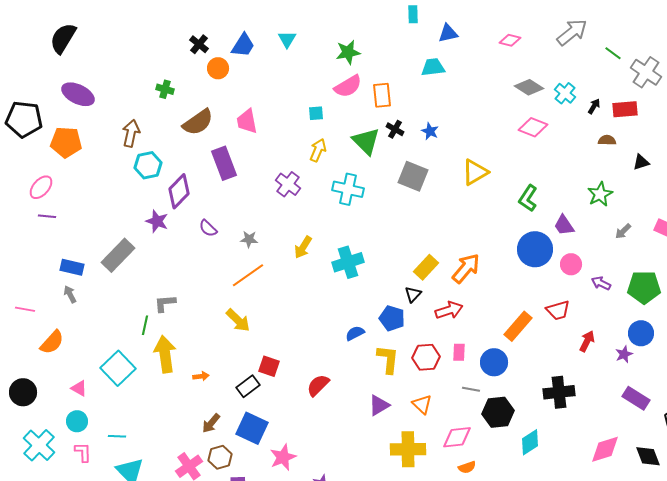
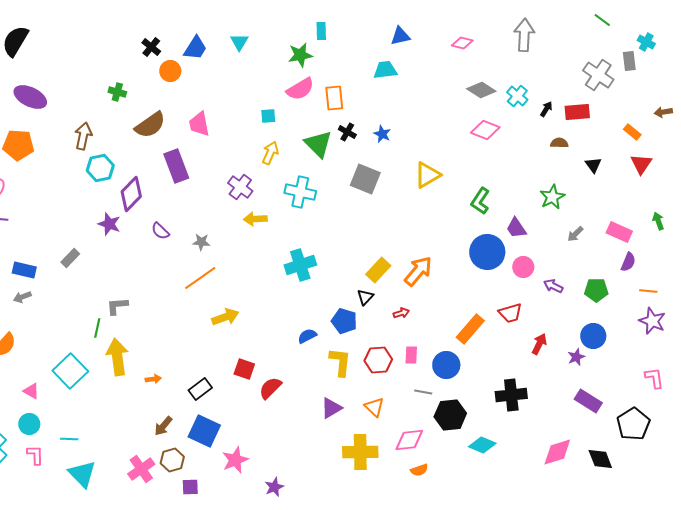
cyan rectangle: (413, 14) -> (321, 31), moved
gray arrow: (572, 32) -> (524, 35), turned -48
green line: (613, 53) -> (602, 20), moved
black triangle: (641, 162) -> (593, 165), turned -48
yellow arrow: (303, 247) -> (255, 219), moved, turned 55
gray rectangle: (118, 255) -> (70, 258), size x0.6
green pentagon: (644, 287) -> (596, 290), size x0.7
gray arrow: (70, 294) -> (22, 297), turned -84
red arrow: (449, 310) -> (401, 313), size x0.6
yellow arrow: (238, 320) -> (225, 317), moved, turned -64
red square: (269, 366) -> (244, 369), moved
cyan diamond: (530, 442) -> (482, 445), turned 56

